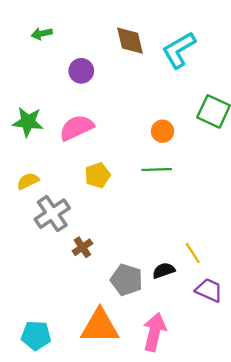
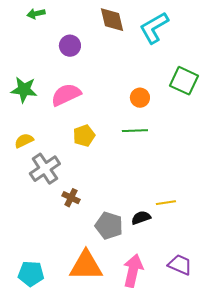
brown cross: (82, 247) -> (71, 198), turned -30
yellow line: (193, 253) -> (166, 203), turned -66
purple trapezoid: (209, 290) -> (180, 265), moved

